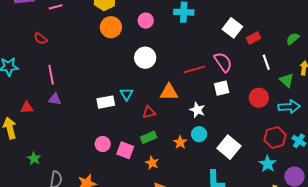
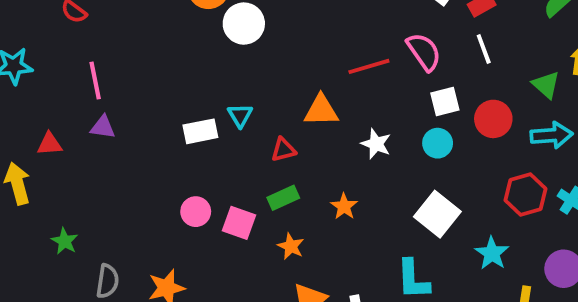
white circle: (145, 58) -> (244, 24), moved
white line: (266, 62) -> (484, 49), moved
white square: (222, 88) -> (445, 101), moved
cyan circle: (199, 134) -> (438, 143), moved
cyan star: (268, 164) -> (492, 253), moved

